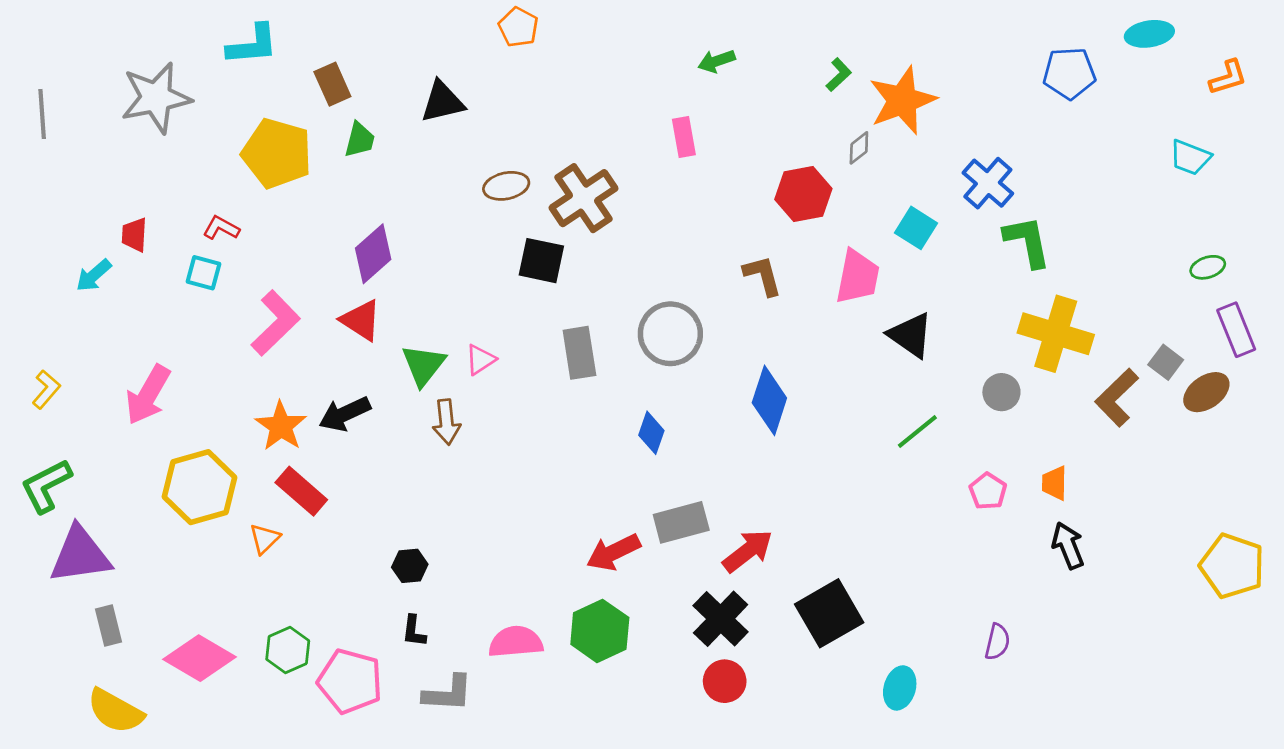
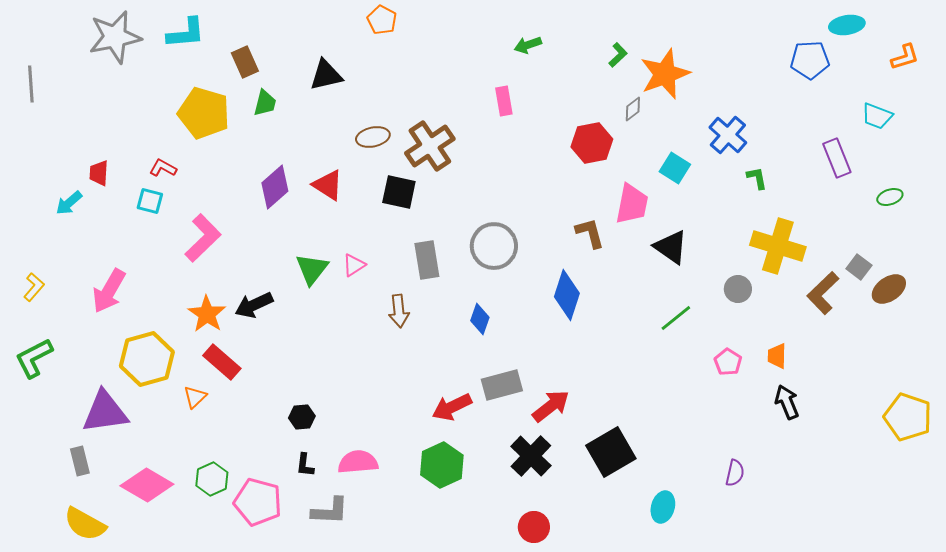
blue pentagon: (1069, 73) -> (810, 60), moved
gray star: (156, 98) -> (115, 37), moved
green L-shape: (1027, 242) -> (757, 178), size x0.6
brown L-shape: (763, 275) -> (590, 233), moved
red triangle: (361, 320) -> (328, 185), moved
purple rectangle: (1236, 330) -> (837, 158), moved
brown arrow: (446, 422) -> (399, 311), moved
purple triangle: (80, 555) -> (105, 412), moved
pink semicircle: (516, 642) -> (358, 462), moved
red circle: (725, 681) -> (534, 527), moved

